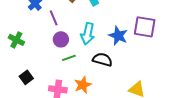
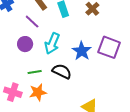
purple line: (54, 18) -> (32, 22), moved, turned -35
green line: (69, 58) -> (35, 72), moved

